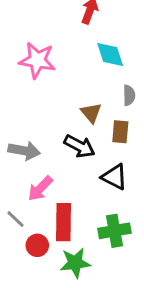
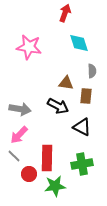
brown triangle: (91, 113) -> (66, 83), turned -42
pink arrow: (40, 189) -> (19, 135), moved

